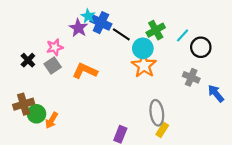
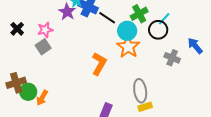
black circle: (201, 47) -> (158, 30), moved
black cross: (28, 60) -> (17, 29), moved
orange L-shape: (85, 71) -> (99, 64), moved, turned 95
blue arrow: (216, 93) -> (195, 46), moved
yellow rectangle: (162, 130) -> (145, 107), turned 40

